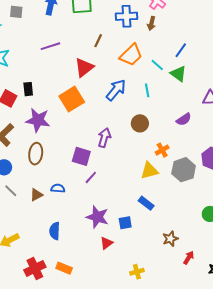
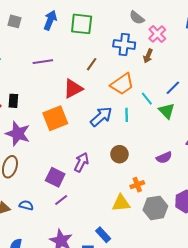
cyan line: (147, 90) -> (127, 115), moved
blue rectangle: (146, 203) -> (103, 235), moved

